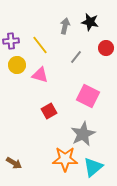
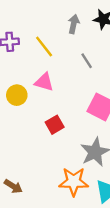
gray line: (76, 57) -> (87, 61), turned -72
yellow circle: (17, 65) -> (17, 95), moved

